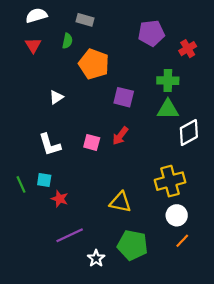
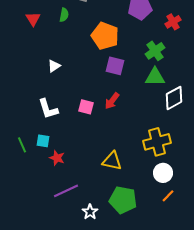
orange pentagon: (94, 64) -> (105, 36), moved
green cross: (168, 81) -> (155, 51), turned -36

